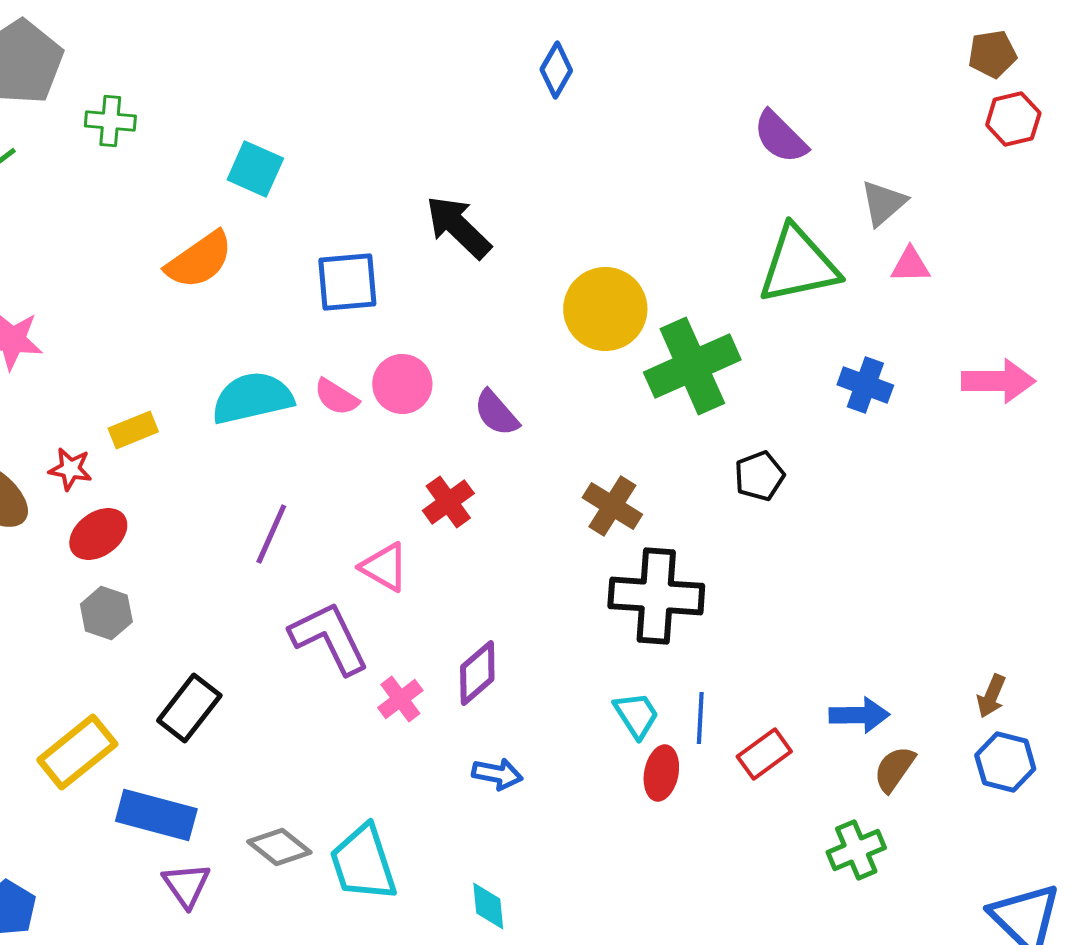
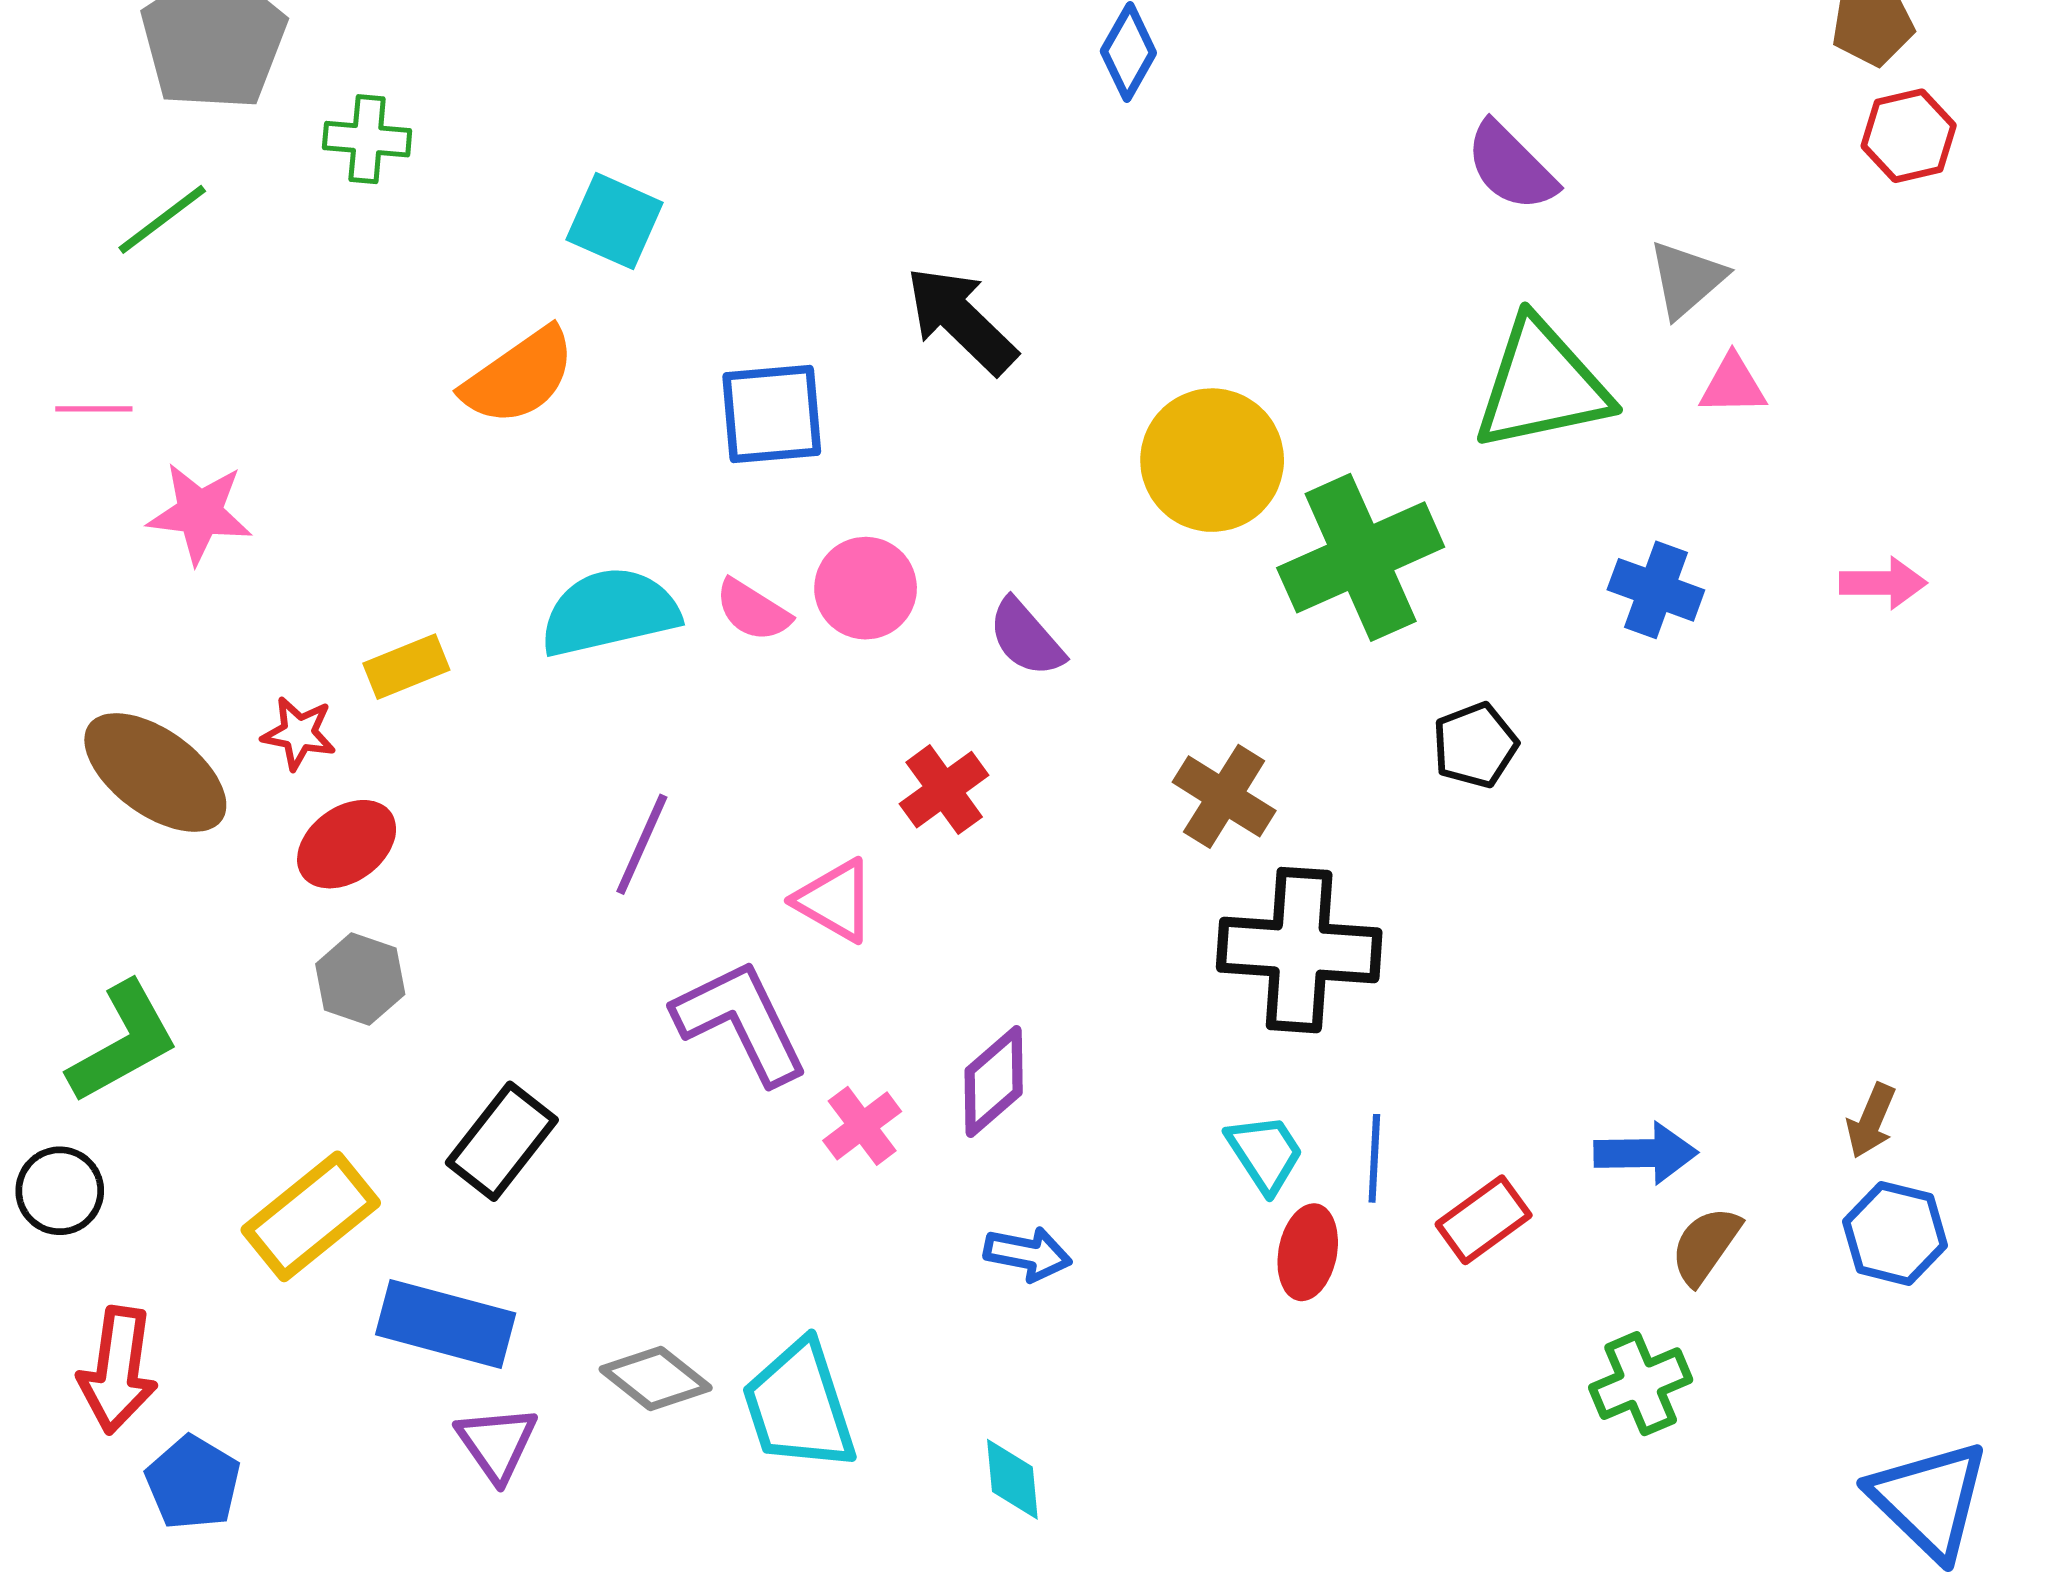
pink arrow: (998, 381) -> (1883, 583), size x0.7

